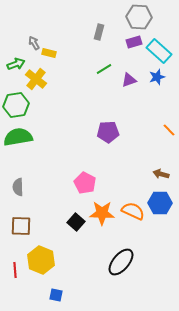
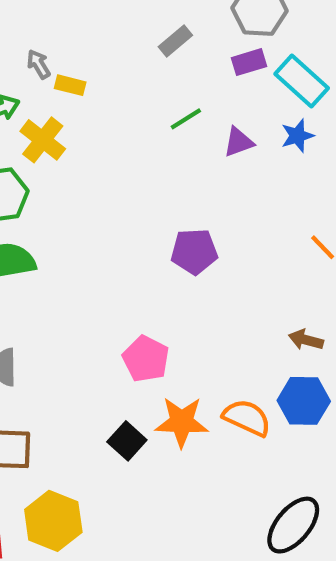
gray rectangle: (99, 32) -> (175, 41), turned 35
black ellipse: (121, 262) -> (293, 525), moved

